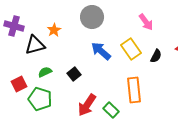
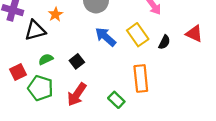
red arrow: (87, 105) -> (77, 94), moved

